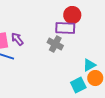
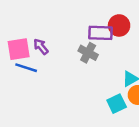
red circle: (72, 15) -> (119, 25), moved

